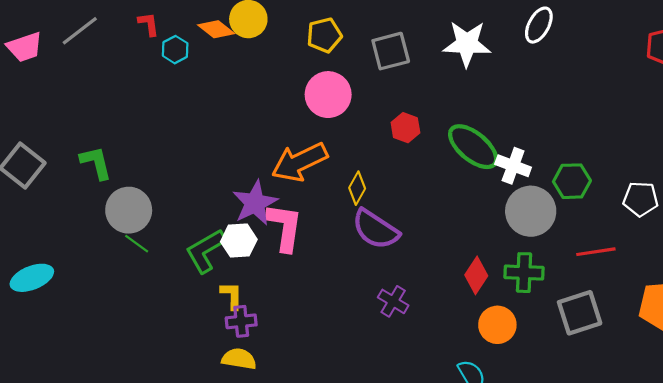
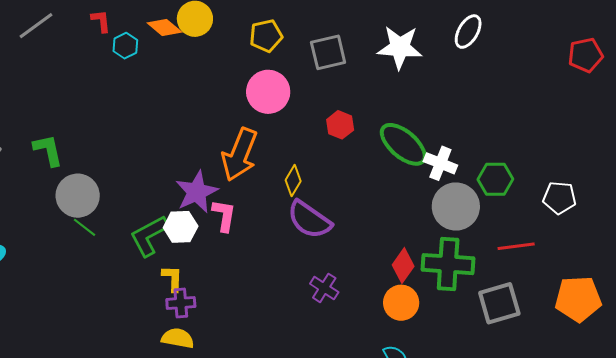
orange arrow: (300, 162) -> (240, 154), turned -44
pink L-shape: (285, 227) -> (224, 215), size x0.7
green cross: (524, 273) -> (448, 264), size x1.4
orange circle: (497, 325) -> (401, 303), moved

